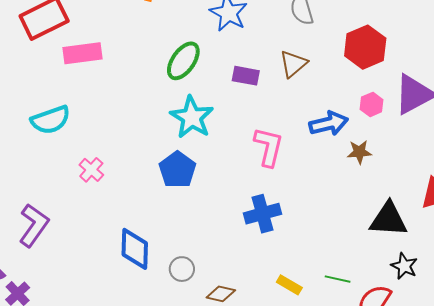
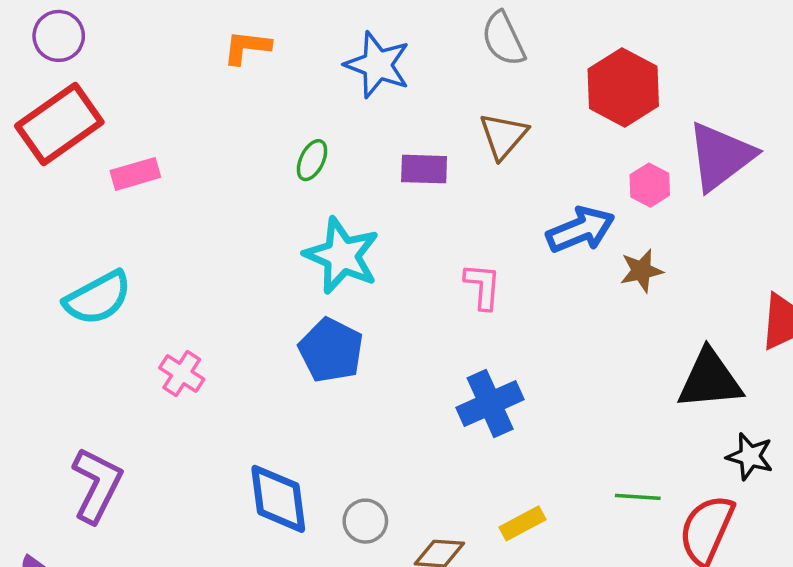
pink rectangle: (83, 53) -> (135, 174), size x0.7
green ellipse: (183, 61) -> (312, 160), size x0.6
pink L-shape: (269, 147) -> (483, 286), size x0.7
yellow rectangle: (289, 285) -> (523, 523), moved, turned -50

